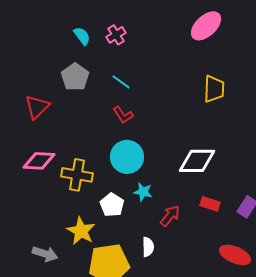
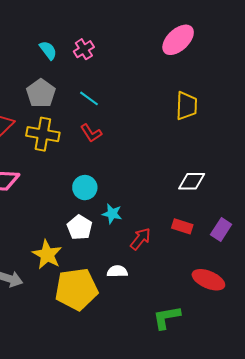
cyan circle: (127, 157) -> (85, 188), moved, size x0.7
white diamond: (197, 161) -> (192, 181), moved, size x0.7
yellow cross: (77, 175) -> (43, 134), moved
white semicircle: (148, 247) -> (117, 271), turned -90

